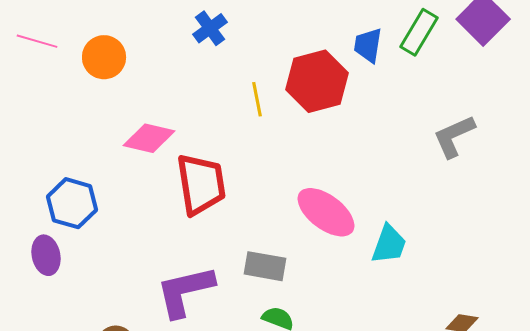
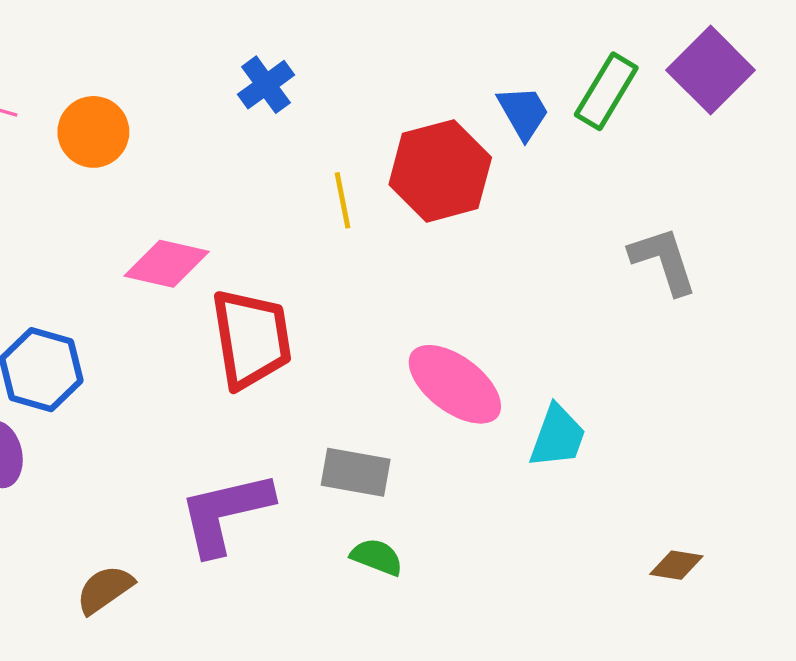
blue trapezoid: (368, 45) -> (523, 112), turned 141
gray L-shape: (454, 136) -> (663, 261), turned 96

